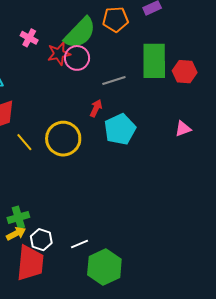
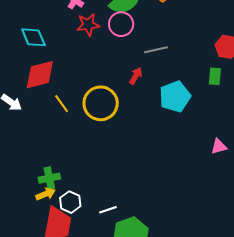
red star: (59, 54) -> (88, 25), moved
green rectangle: (154, 61) -> (215, 76), moved, size x0.5
cyan pentagon: (120, 129) -> (175, 97), moved
pink triangle: (183, 129) -> (219, 147), moved

